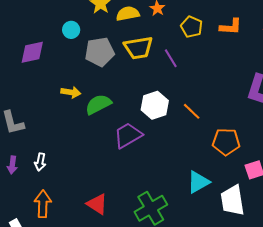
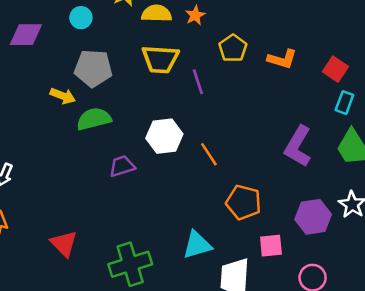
gray pentagon: (100, 52) -> (93, 68), moved
purple trapezoid: (128, 135) -> (122, 166), size x0.7

